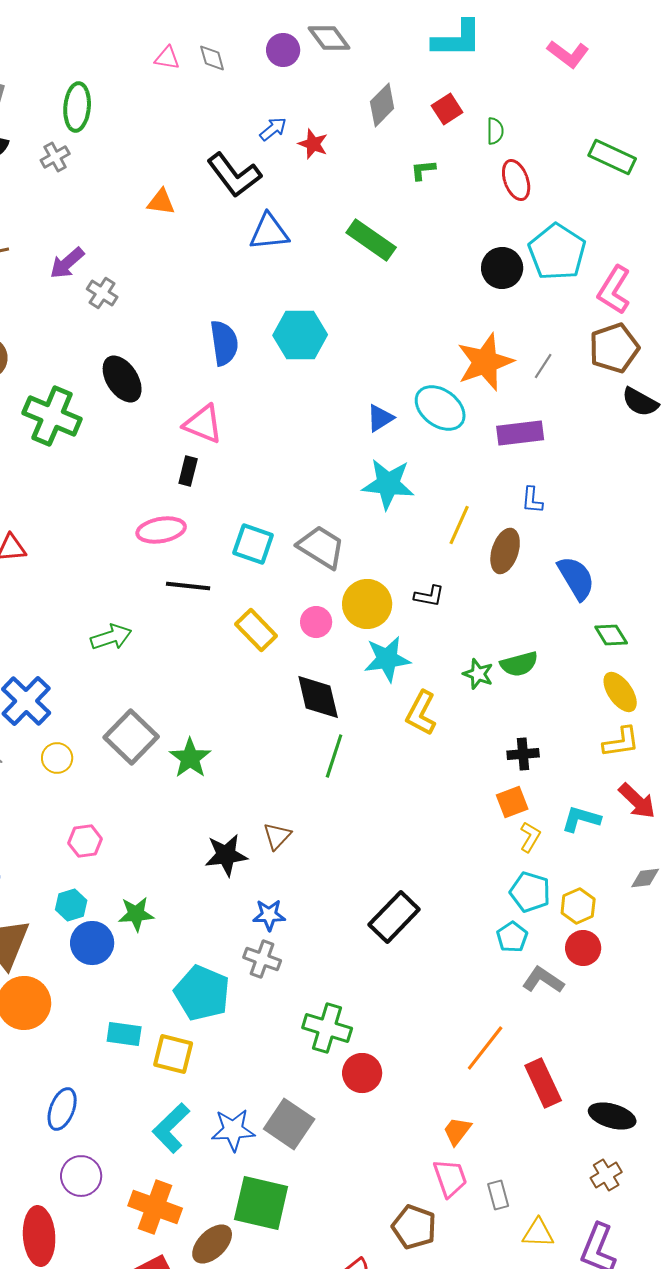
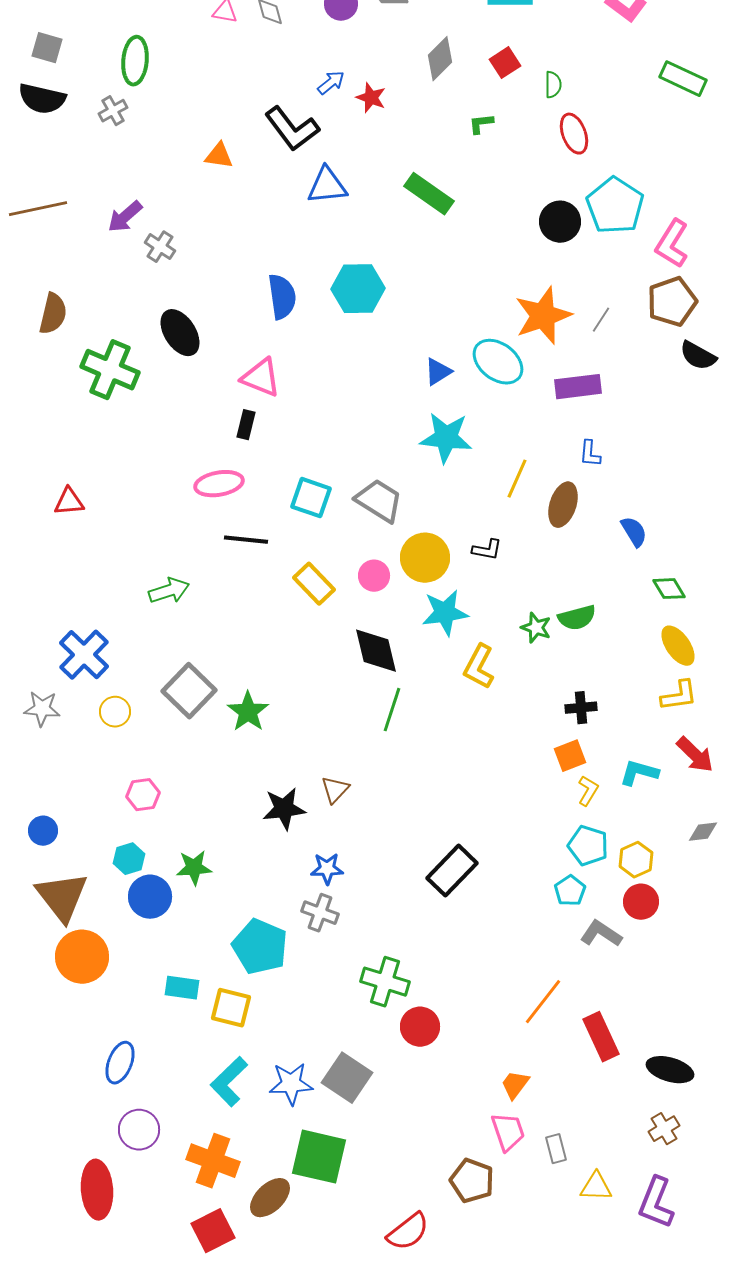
green rectangle: (612, 157) -> (683, 79), moved
blue semicircle: (576, 578) -> (634, 532), size x0.7

